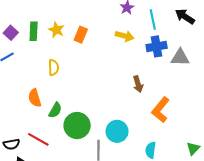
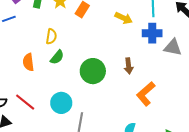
green semicircle: (55, 110) -> (57, 57), moved
green circle: (77, 126) -> (93, 71), moved
cyan circle: (117, 131) -> (61, 103), moved

